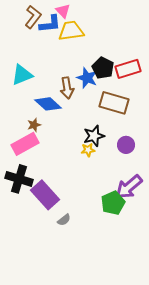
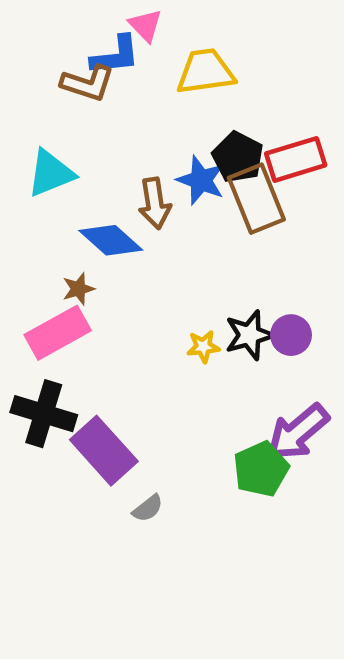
brown L-shape: (33, 17) -> (88, 83), moved, turned 70
yellow trapezoid: (71, 31) -> (206, 72), moved
brown rectangle: (114, 103) -> (256, 199), moved, turned 52
black star: (94, 136) -> (249, 335), moved

